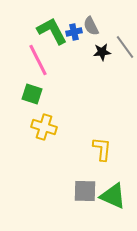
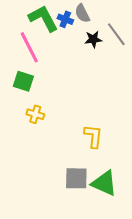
blue cross: (74, 32) -> (65, 19), turned 35
yellow cross: (44, 127) -> (35, 114), size x0.7

